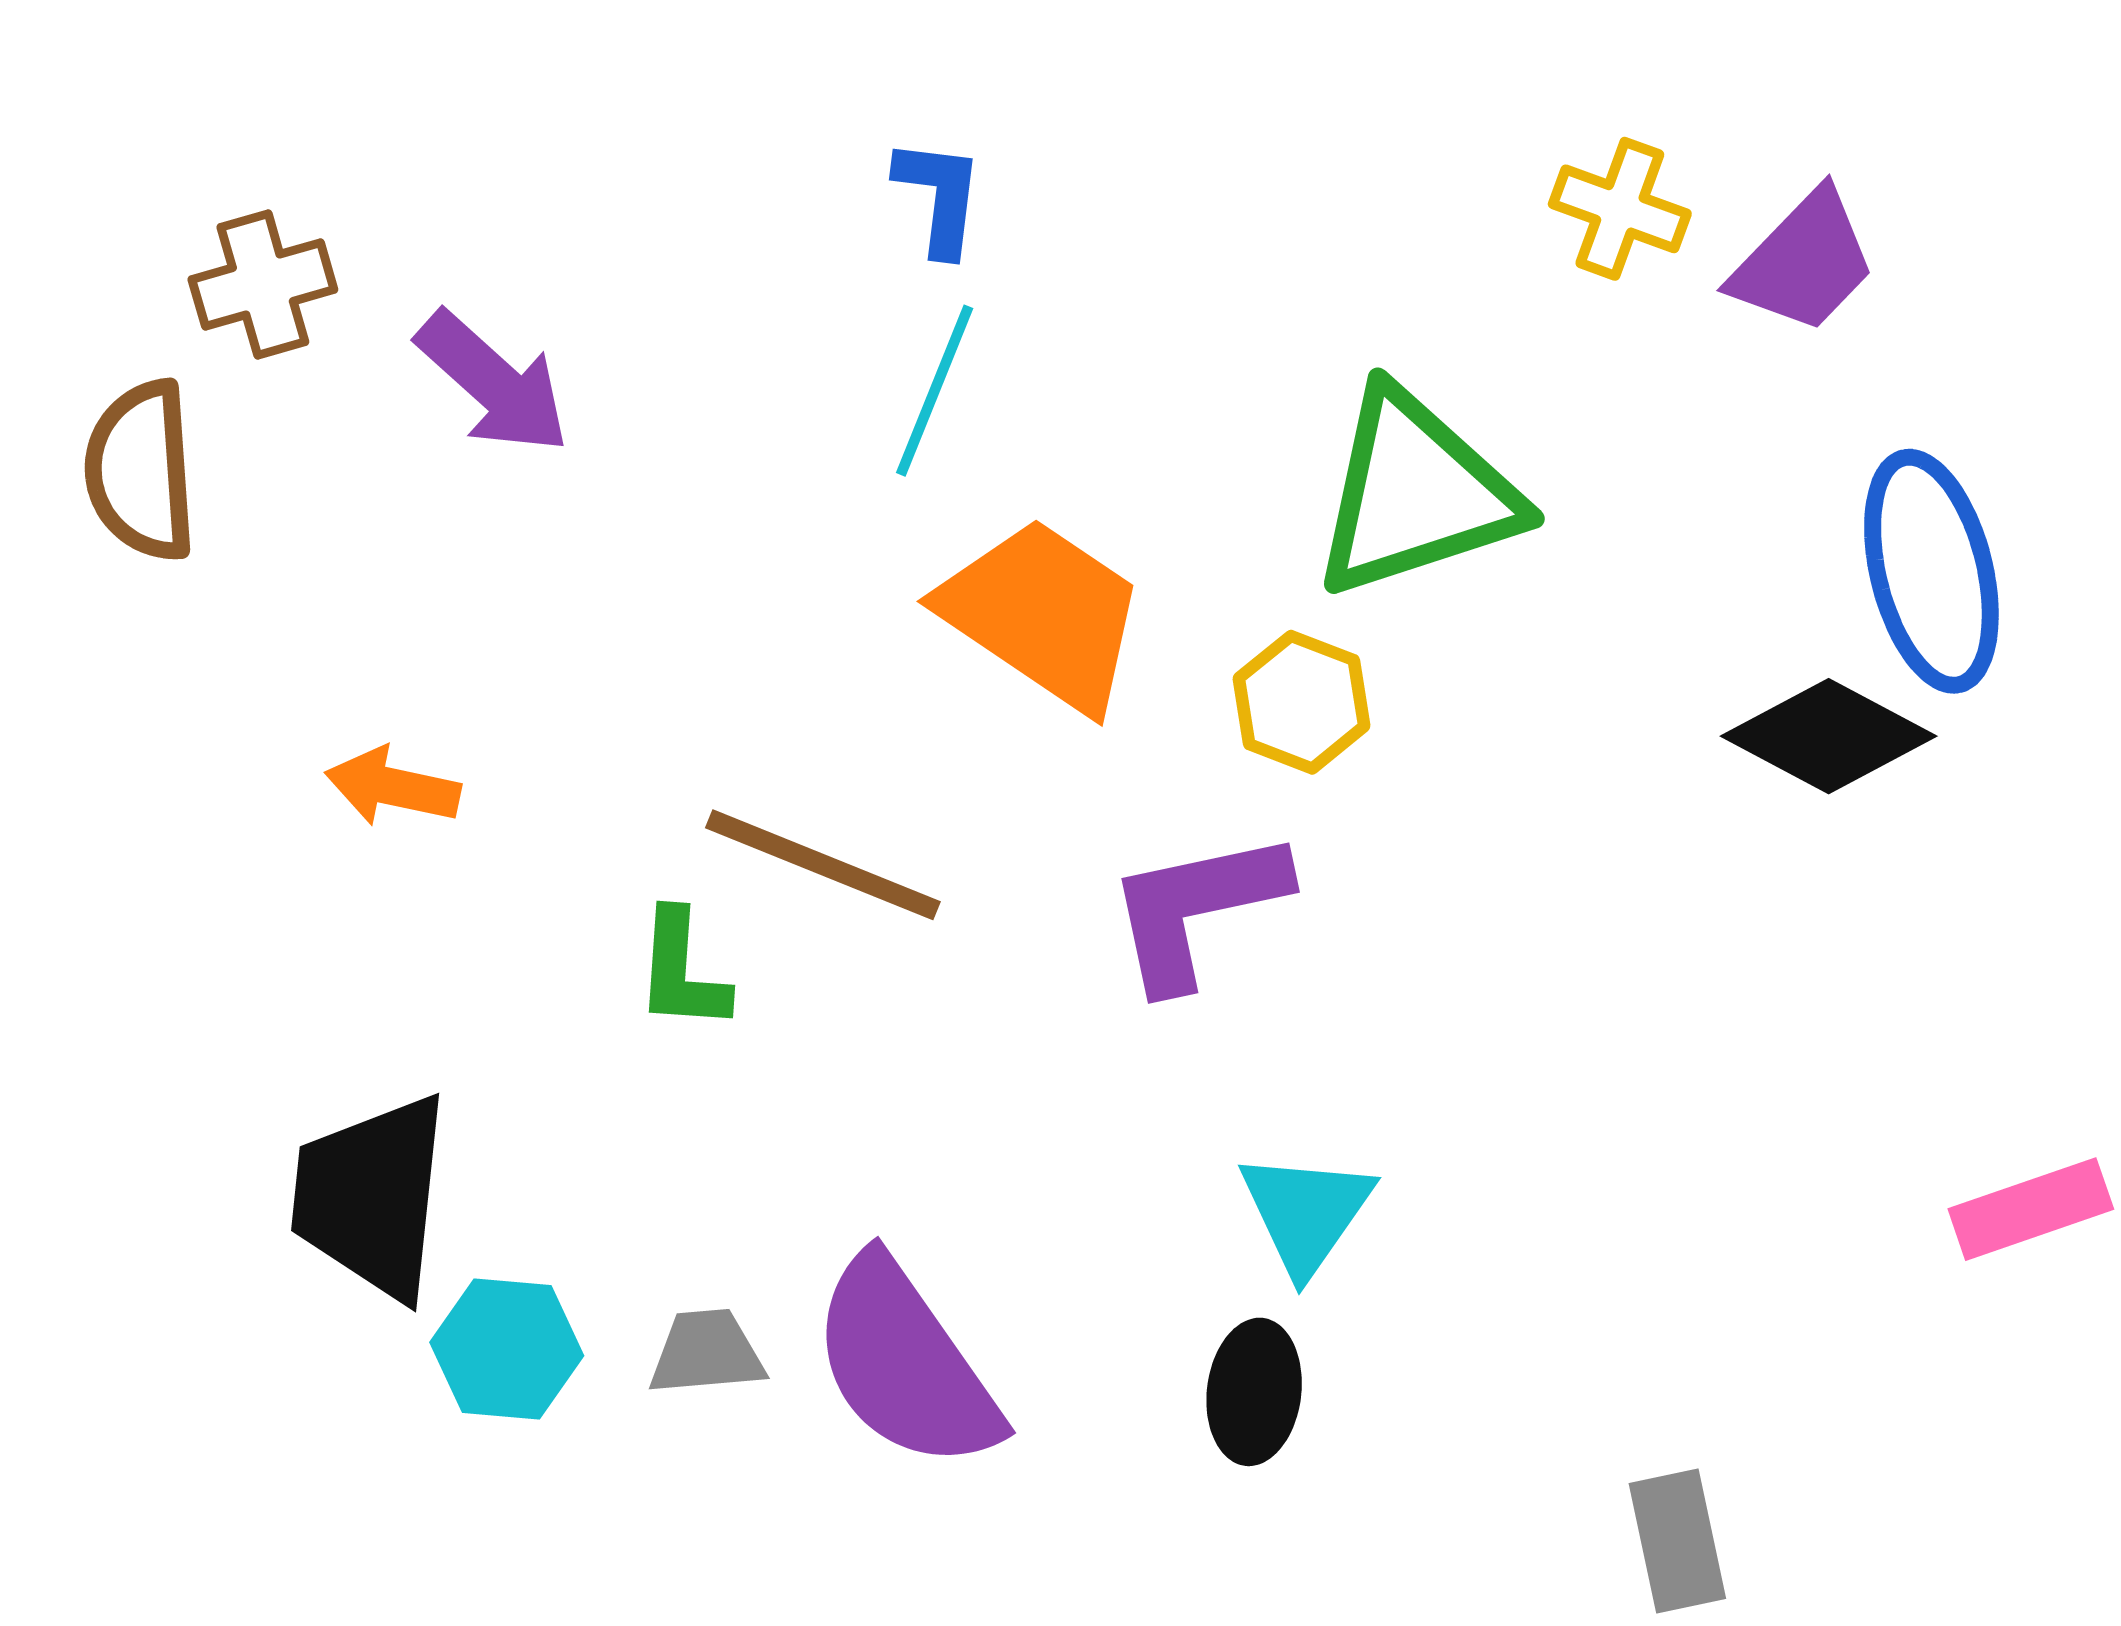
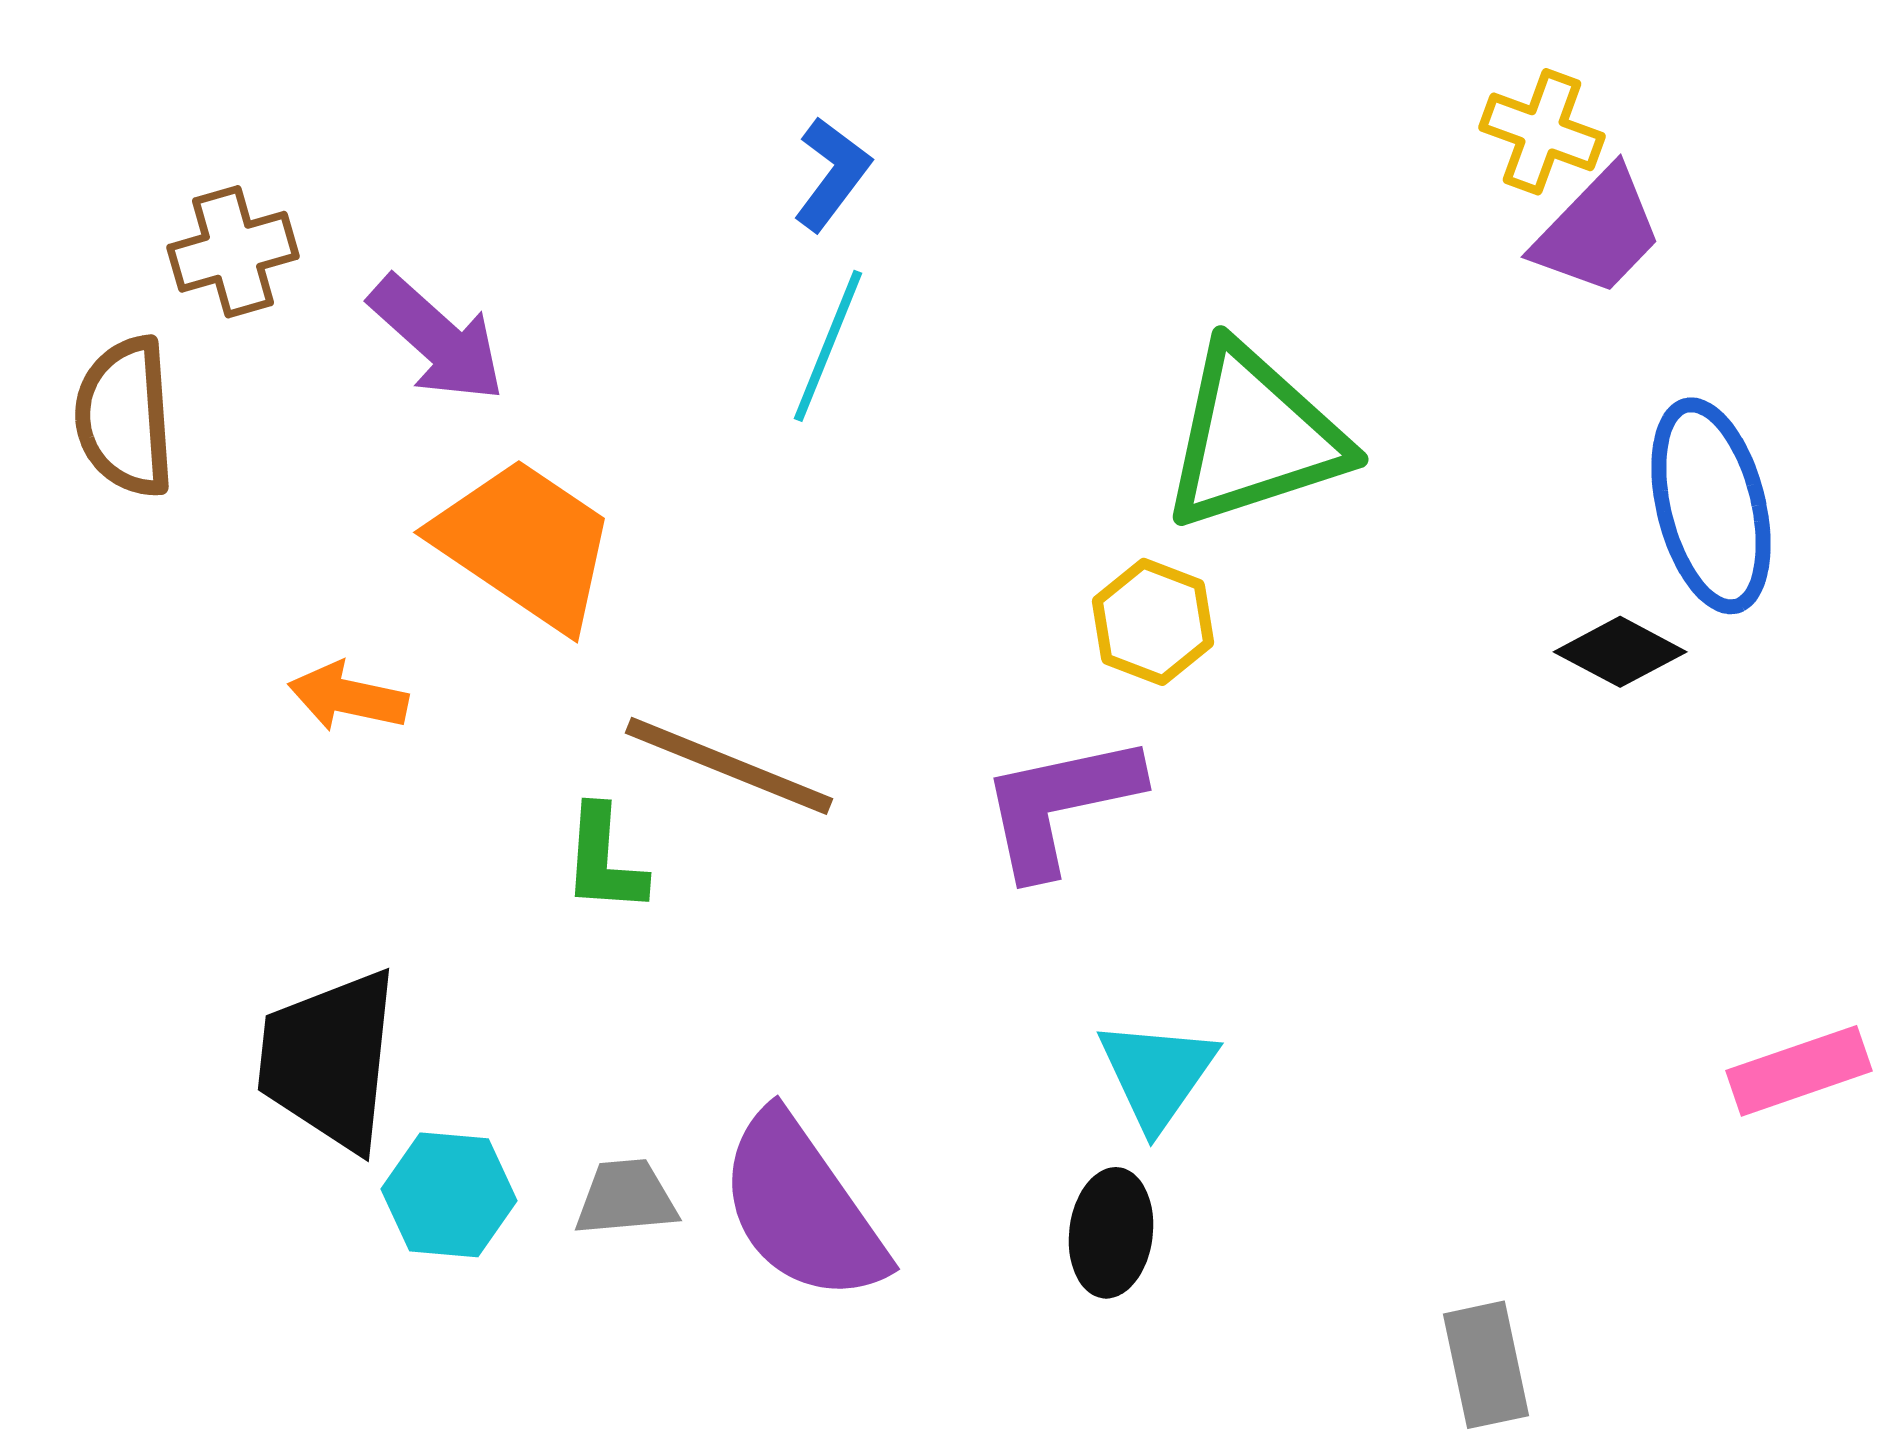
blue L-shape: (939, 196) -> (832, 174), turned 30
yellow cross: (1620, 209) -> (1542, 132), moved
orange trapezoid: (1043, 614) -> (525, 544), moved
black diamond: (1829, 736) -> (1620, 652), size x0.7

